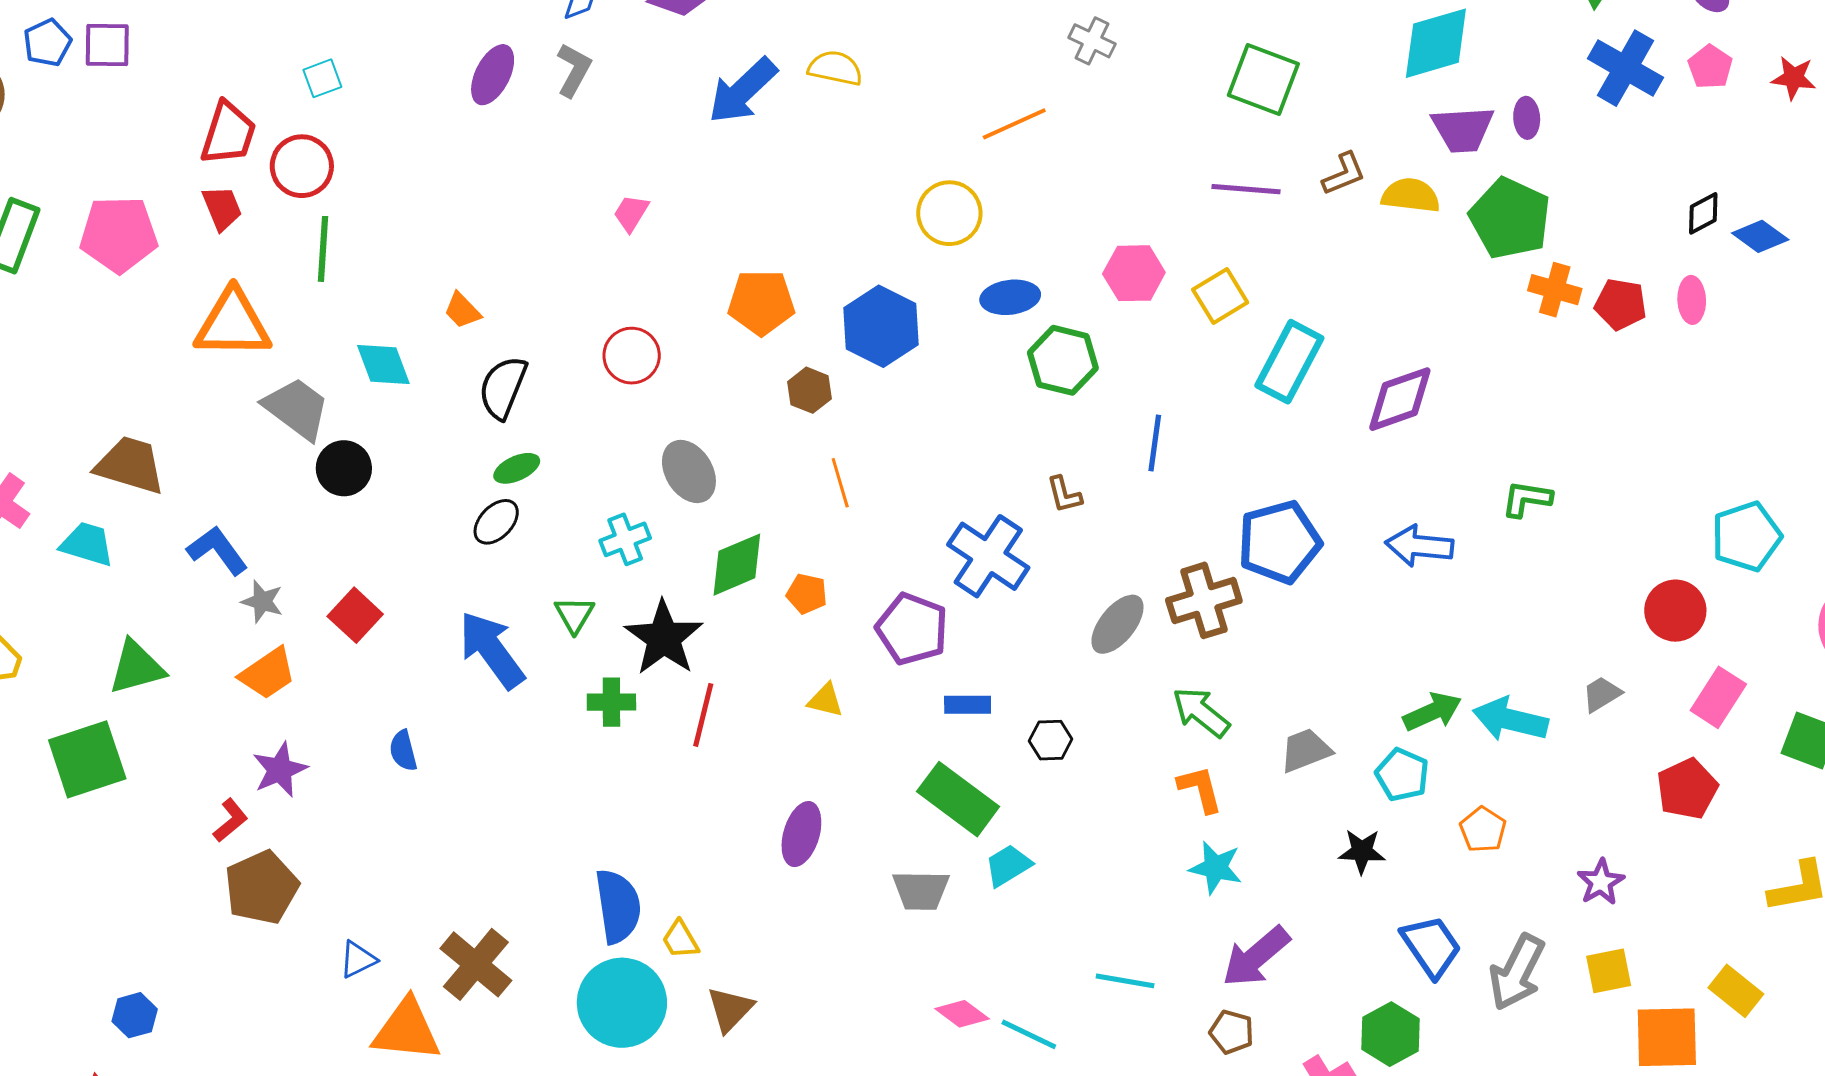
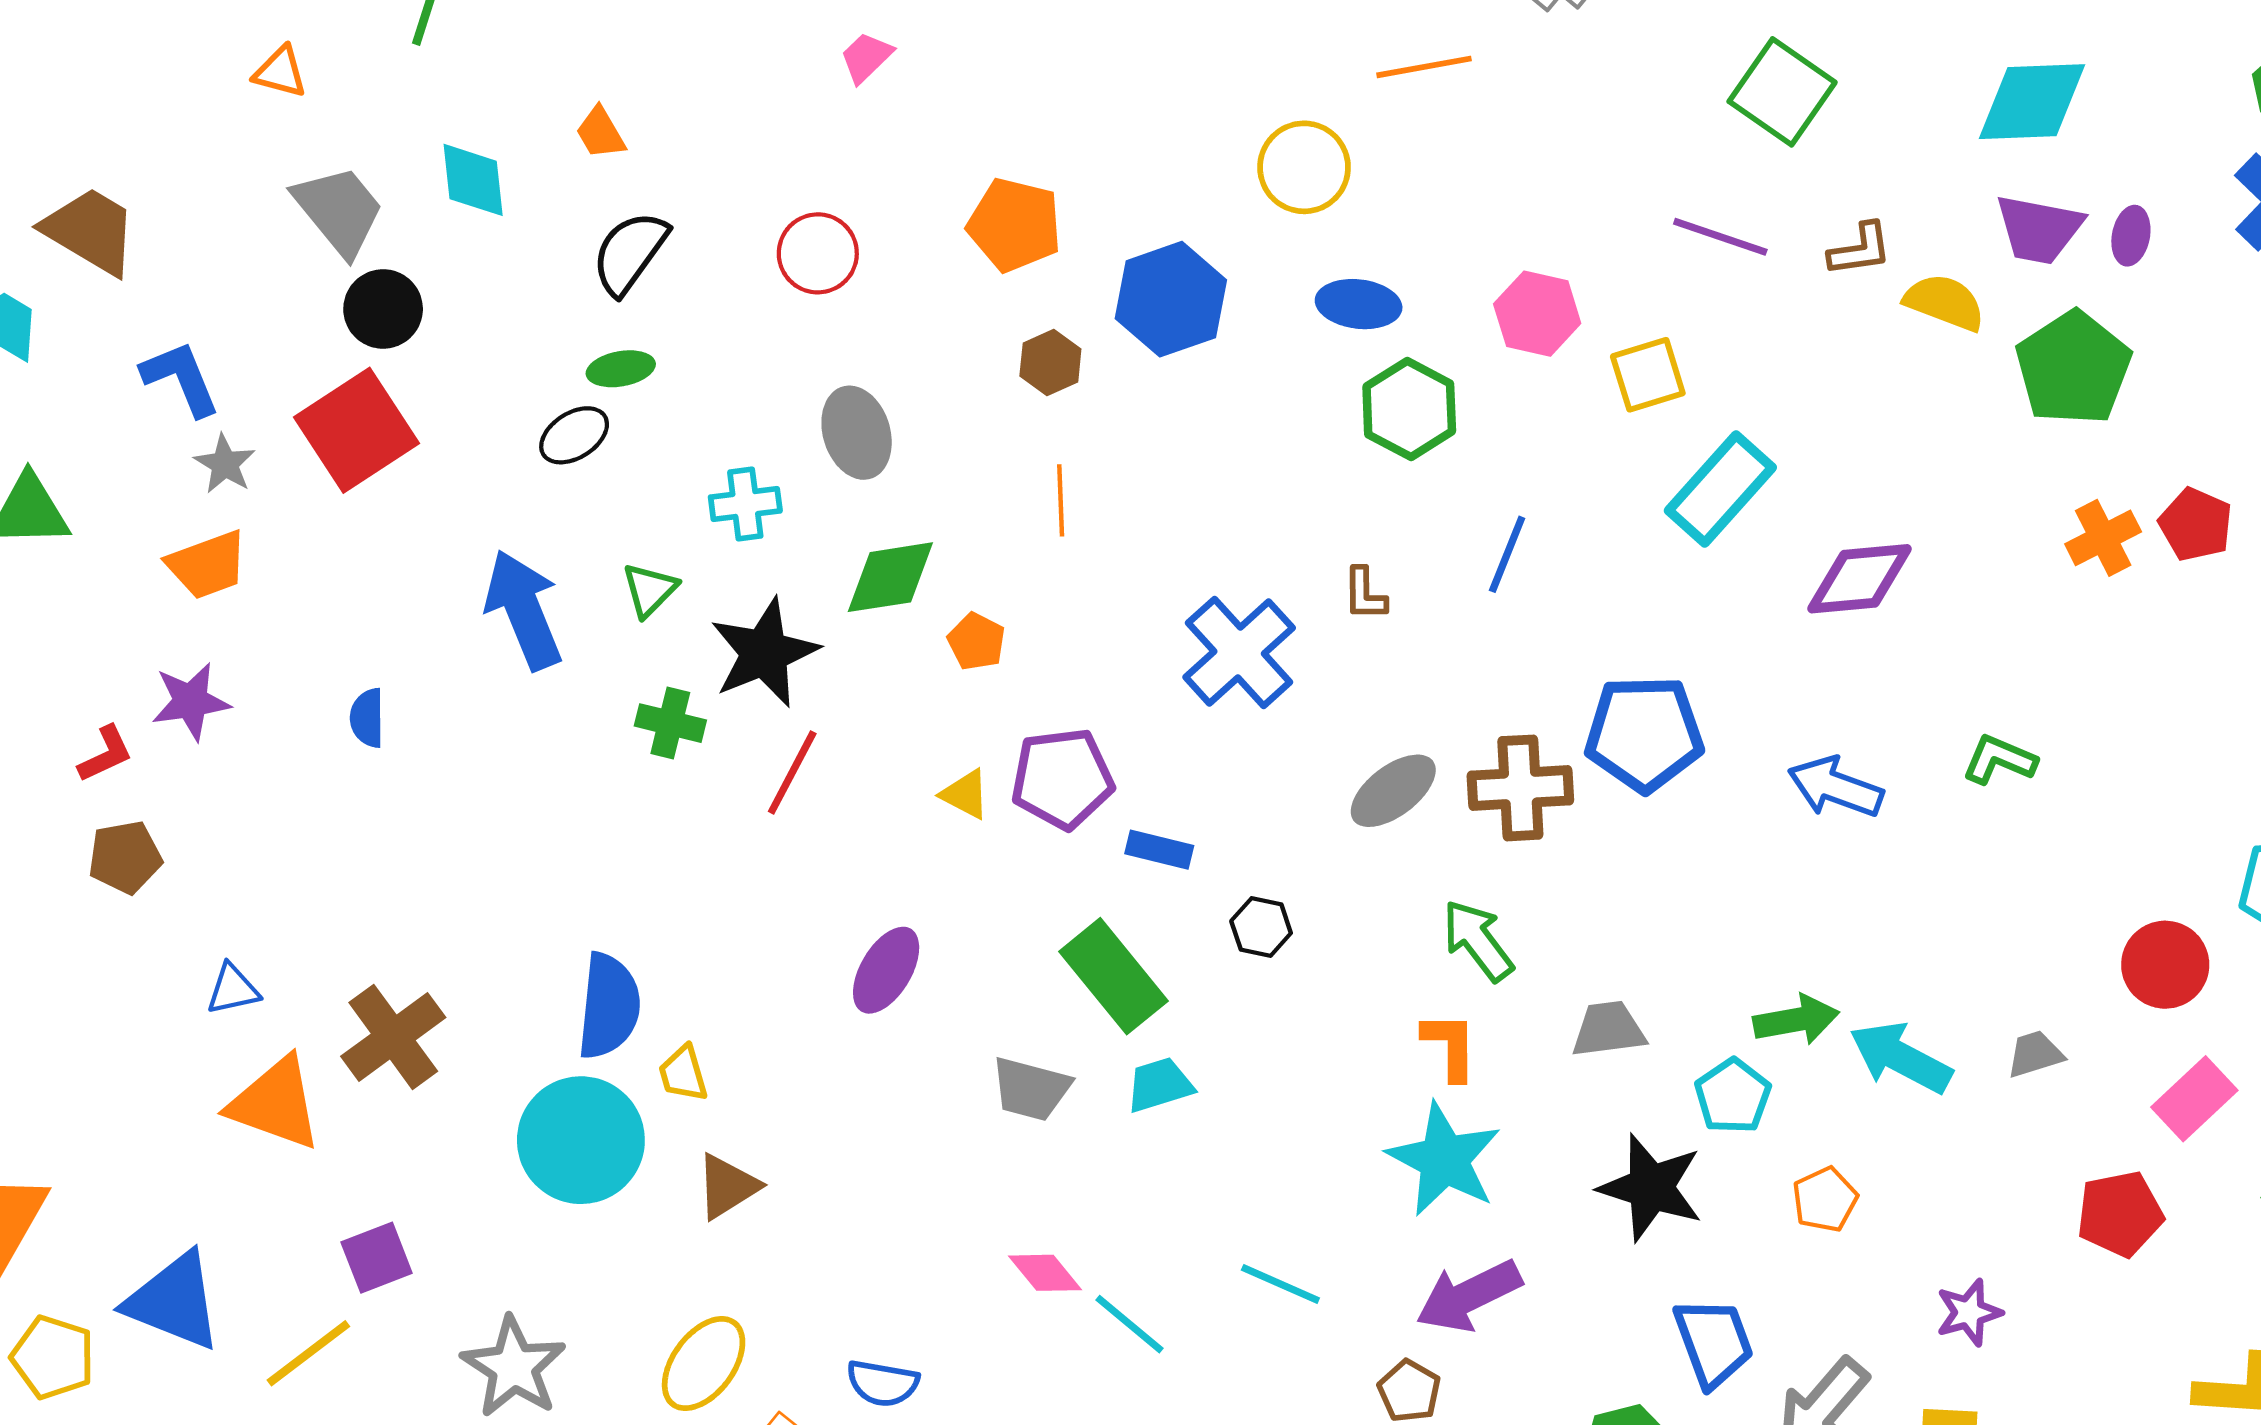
orange cross: (1555, 290) -> (2103, 538), moved, turned 33
orange triangle: (233, 324) -> (280, 72), size x0.5
red square: (355, 615) -> (357, 430), moved, size x1.6
purple pentagon: (912, 629) -> (1062, 779), moved, turned 30
black star: (1362, 851) -> (1651, 1188), size x1.6
cyan star: (1216, 868) -> (1444, 1159), size x1.5
brown pentagon: (262, 888) -> (125, 857), size x0.7

